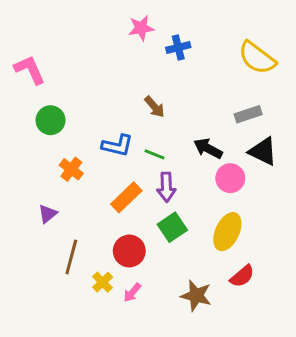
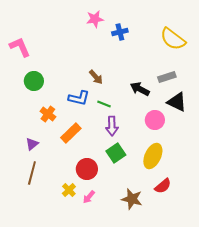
brown arrow: (155, 107) -> (96, 77), moved
black arrow: (208, 148) -> (140, 89), moved
orange rectangle: (126, 197) -> (71, 133), moved
brown line: (71, 257) -> (32, 173), moved

